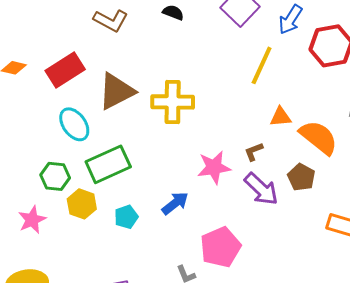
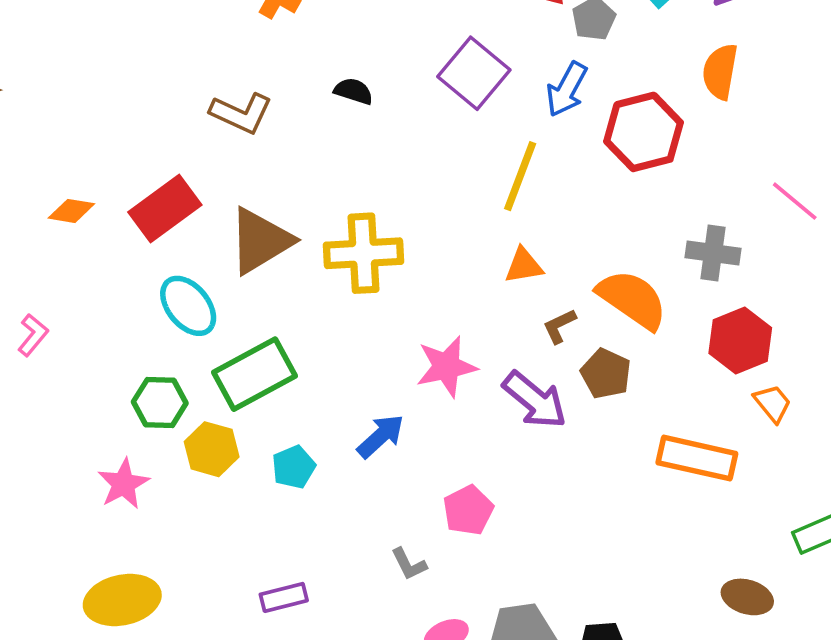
orange triangle: (281, 117) -> (524, 266), moved
brown L-shape: (254, 152) -> (559, 326), moved
pink pentagon: (220, 247) -> (468, 510), size x0.7

